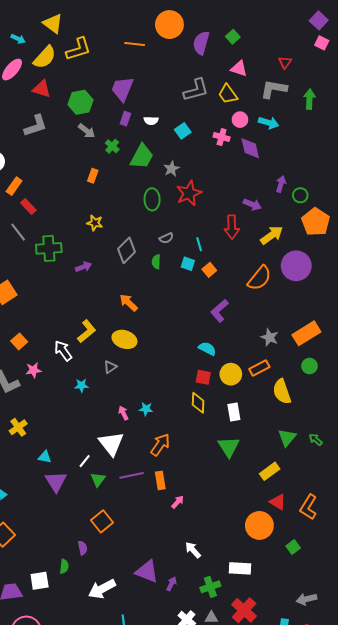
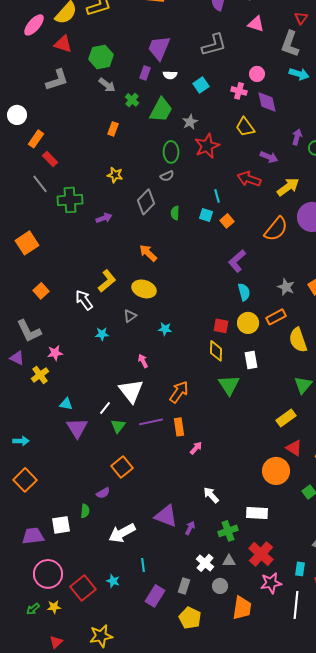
purple trapezoid: (122, 89) -> (159, 48), moved
gray L-shape: (274, 89) -> (290, 44), turned -80
yellow trapezoid: (228, 94) -> (245, 127), moved
cyan arrow: (269, 123) -> (299, 74), moved
red arrow: (232, 227) -> (249, 179), turned 110
gray semicircle: (166, 238) -> (167, 176), moved
cyan semicircle: (207, 349) -> (244, 292), moved, turned 48
pink star: (33, 370) -> (55, 353), moved
cyan star: (146, 409) -> (165, 329), moved
green triangle: (229, 447) -> (229, 385), moved
purple semicircle: (83, 548) -> (103, 493), turned 72

